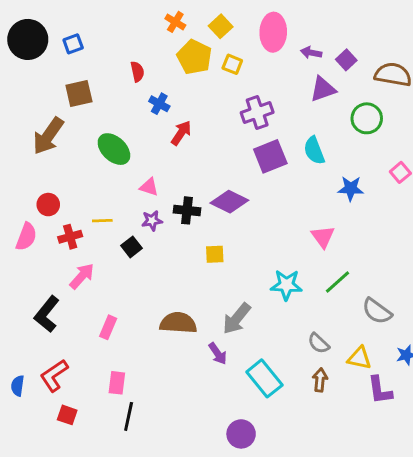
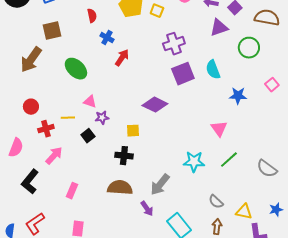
pink triangle: (149, 187) -> (90, 102), moved
black cross: (187, 210) -> (124, 156), moved
pink semicircle: (26, 237) -> (16, 148), moved
yellow square: (215, 254) -> (133, 131), moved
gray semicircle: (377, 311) -> (267, 169), moved

